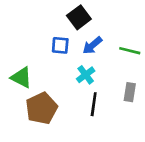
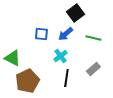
black square: (79, 17) -> (75, 13), moved
gray rectangle: (130, 92) -> (93, 69), turned 40

